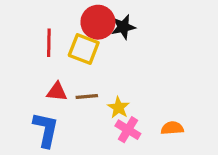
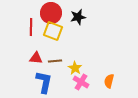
red circle: (98, 22) -> (51, 13), moved
orange semicircle: (172, 128) -> (109, 81), turned -72
blue L-shape: (46, 130) -> (44, 82), moved

